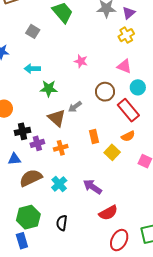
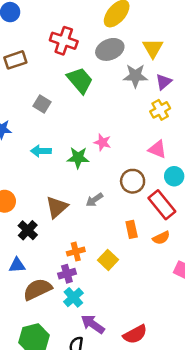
green star: (49, 88) -> (78, 158), moved
brown triangle: (57, 118) -> (57, 207), moved, turned 36
black cross: (23, 131) -> (28, 230), turned -35
orange rectangle: (94, 137) -> (132, 229), moved
purple cross: (37, 143) -> (67, 274), moved
yellow square: (112, 152) -> (108, 260), moved
purple arrow: (92, 187) -> (93, 324), moved

